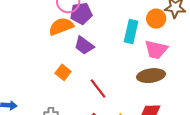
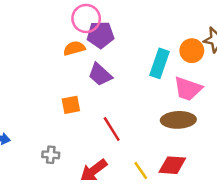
orange semicircle: (61, 26) -> (74, 48), size x0.7
orange square: (63, 72) -> (71, 105), turned 35

